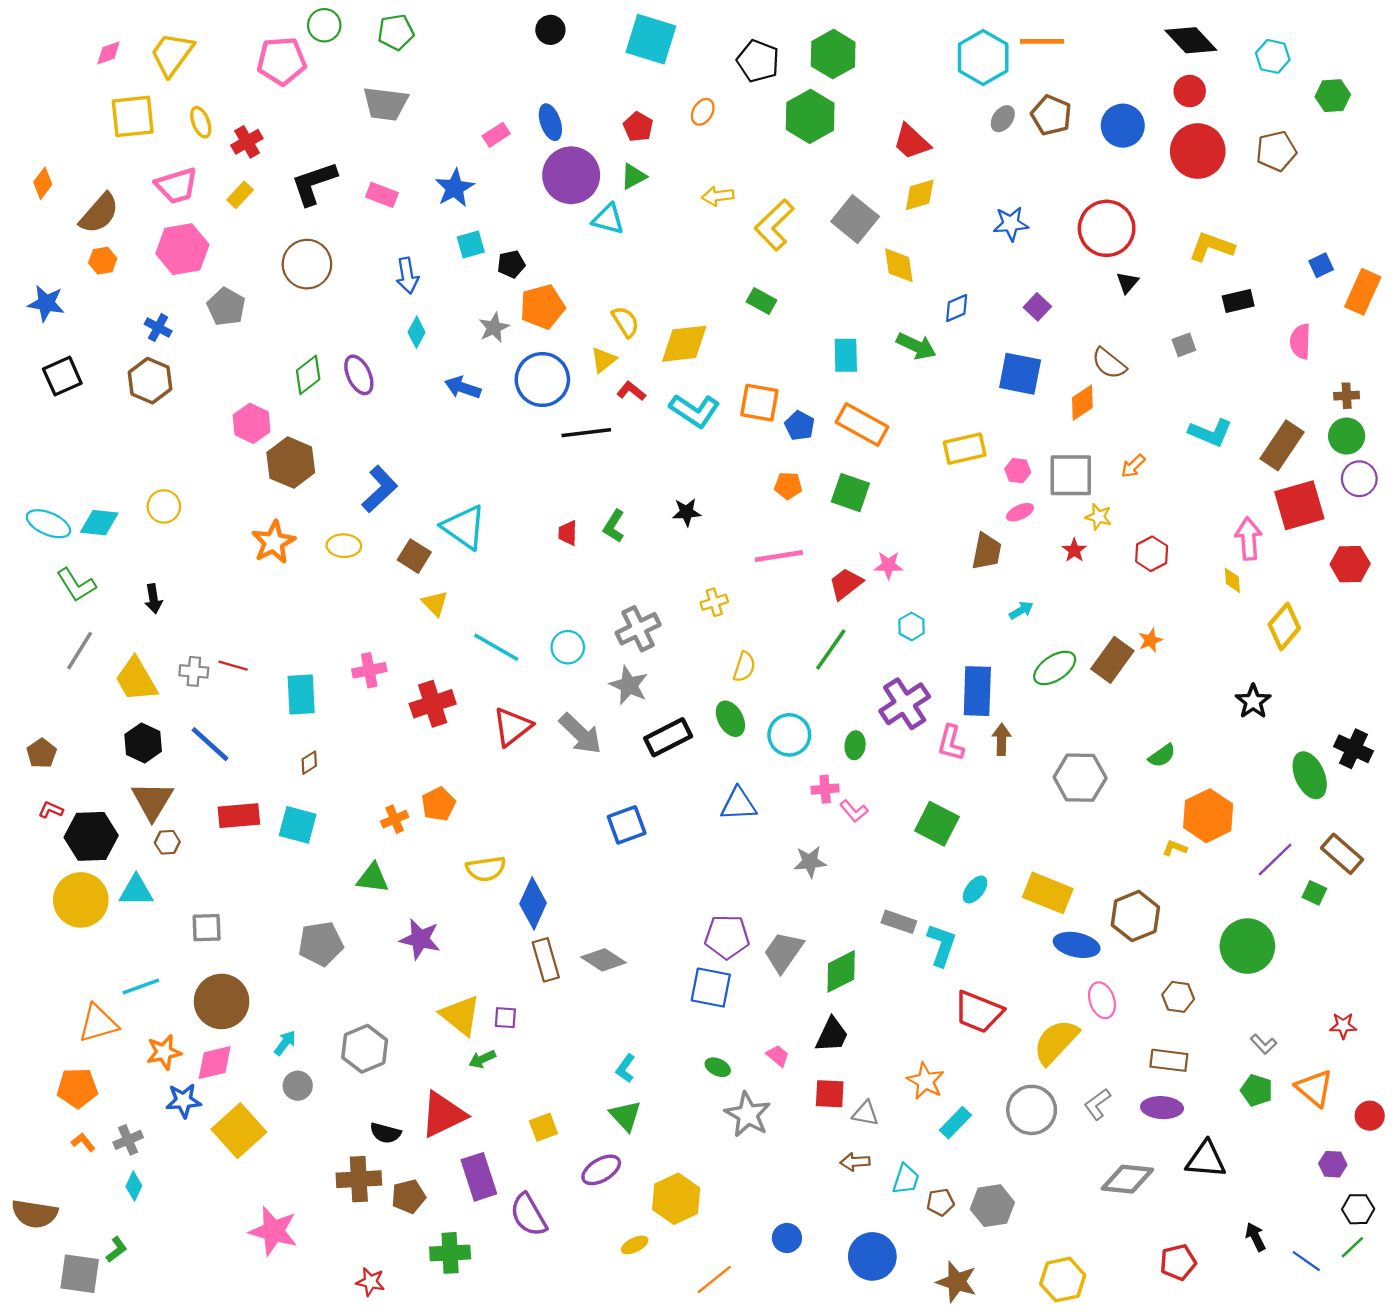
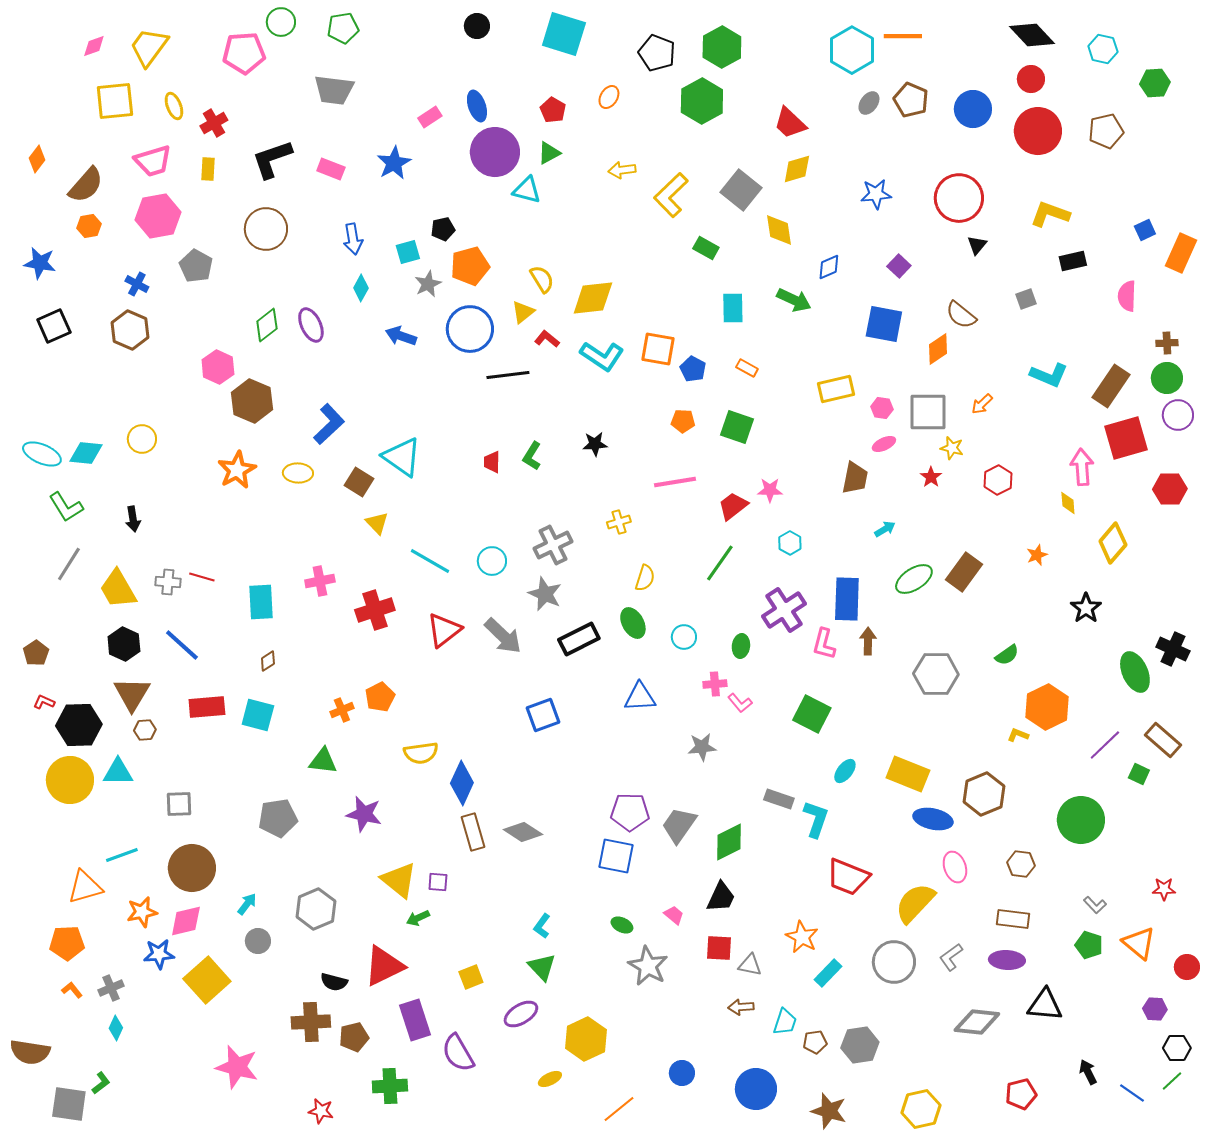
yellow rectangle: (240, 195) -> (208, 169), turned -40
cyan square: (471, 244) -> (408, 252), moved
green rectangle: (762, 301) -> (706, 248), moved
orange rectangle: (862, 424) -> (747, 368), size x0.5
orange star: (1150, 640) -> (1037, 555), moved
cyan circle: (789, 735) -> (684, 637), size x0.7

